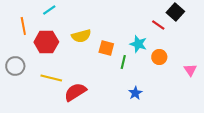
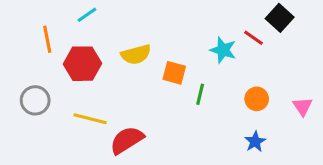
cyan star: (138, 44) -> (223, 50), moved
orange circle: (159, 57) -> (257, 99), moved
blue star: (135, 93) -> (255, 142), moved

